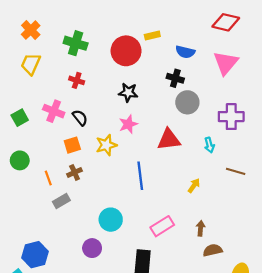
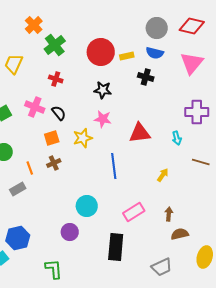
orange cross: (31, 30) -> (34, 25), moved
yellow rectangle: (152, 35) -> (127, 56), moved
green cross: (76, 43) -> (55, 45), turned 35
gray circle: (187, 102) -> (157, 28), moved
pink star: (128, 124) -> (103, 119), turned 30
gray rectangle: (61, 201) -> (18, 189), moved

